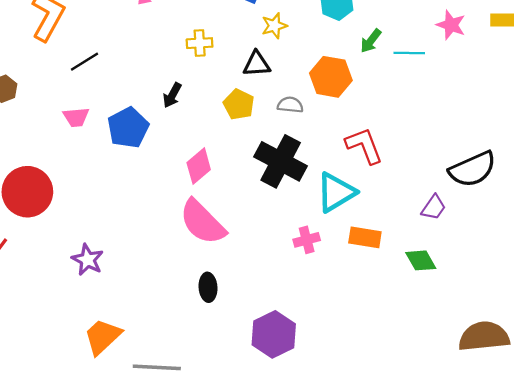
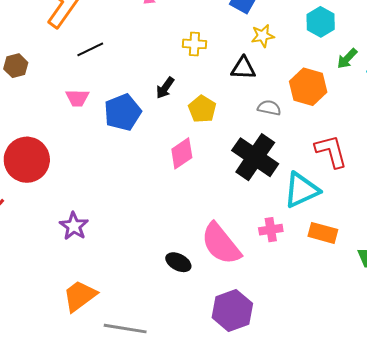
yellow pentagon: (239, 104) -> (202, 109), moved
pink semicircle: (202, 222) -> (221, 244), moved
black ellipse: (208, 287) -> (178, 262), turned -65

